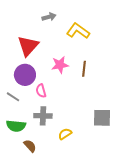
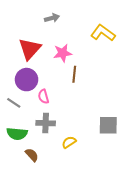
yellow L-shape: (78, 31) -> (103, 33), moved
pink star: (60, 65) -> (63, 53), moved
brown line: (84, 69) -> (74, 74), moved

